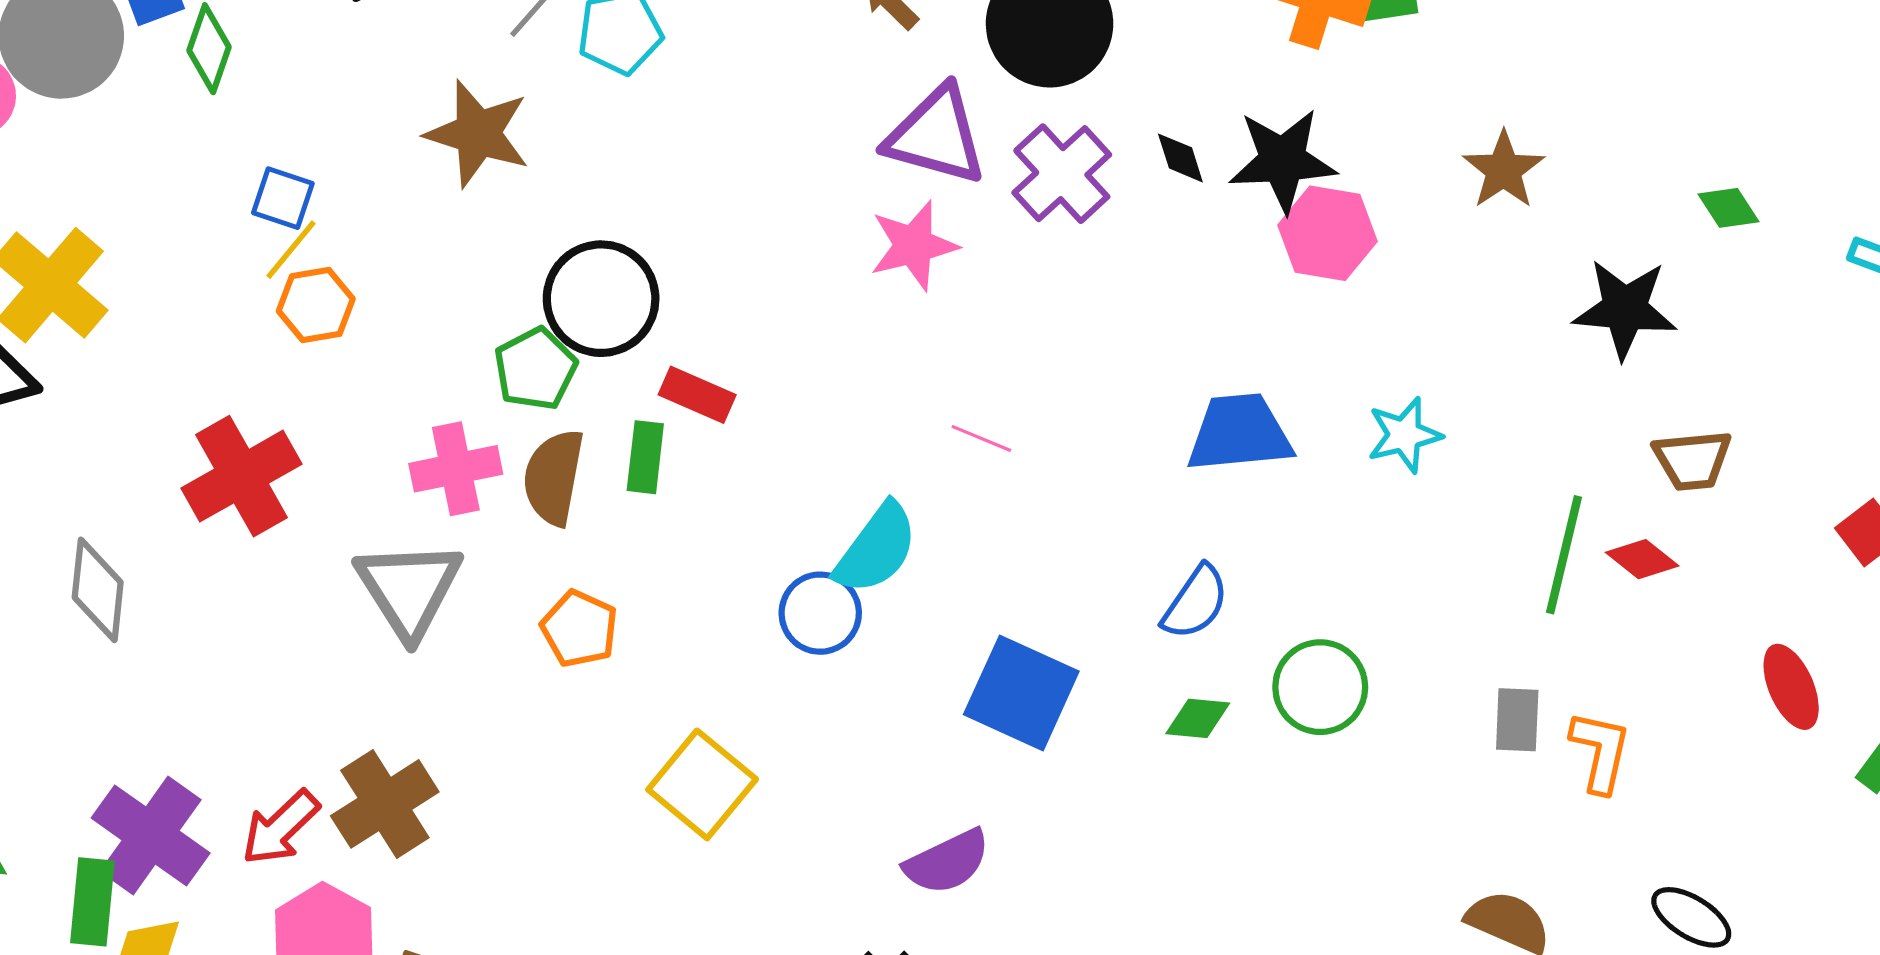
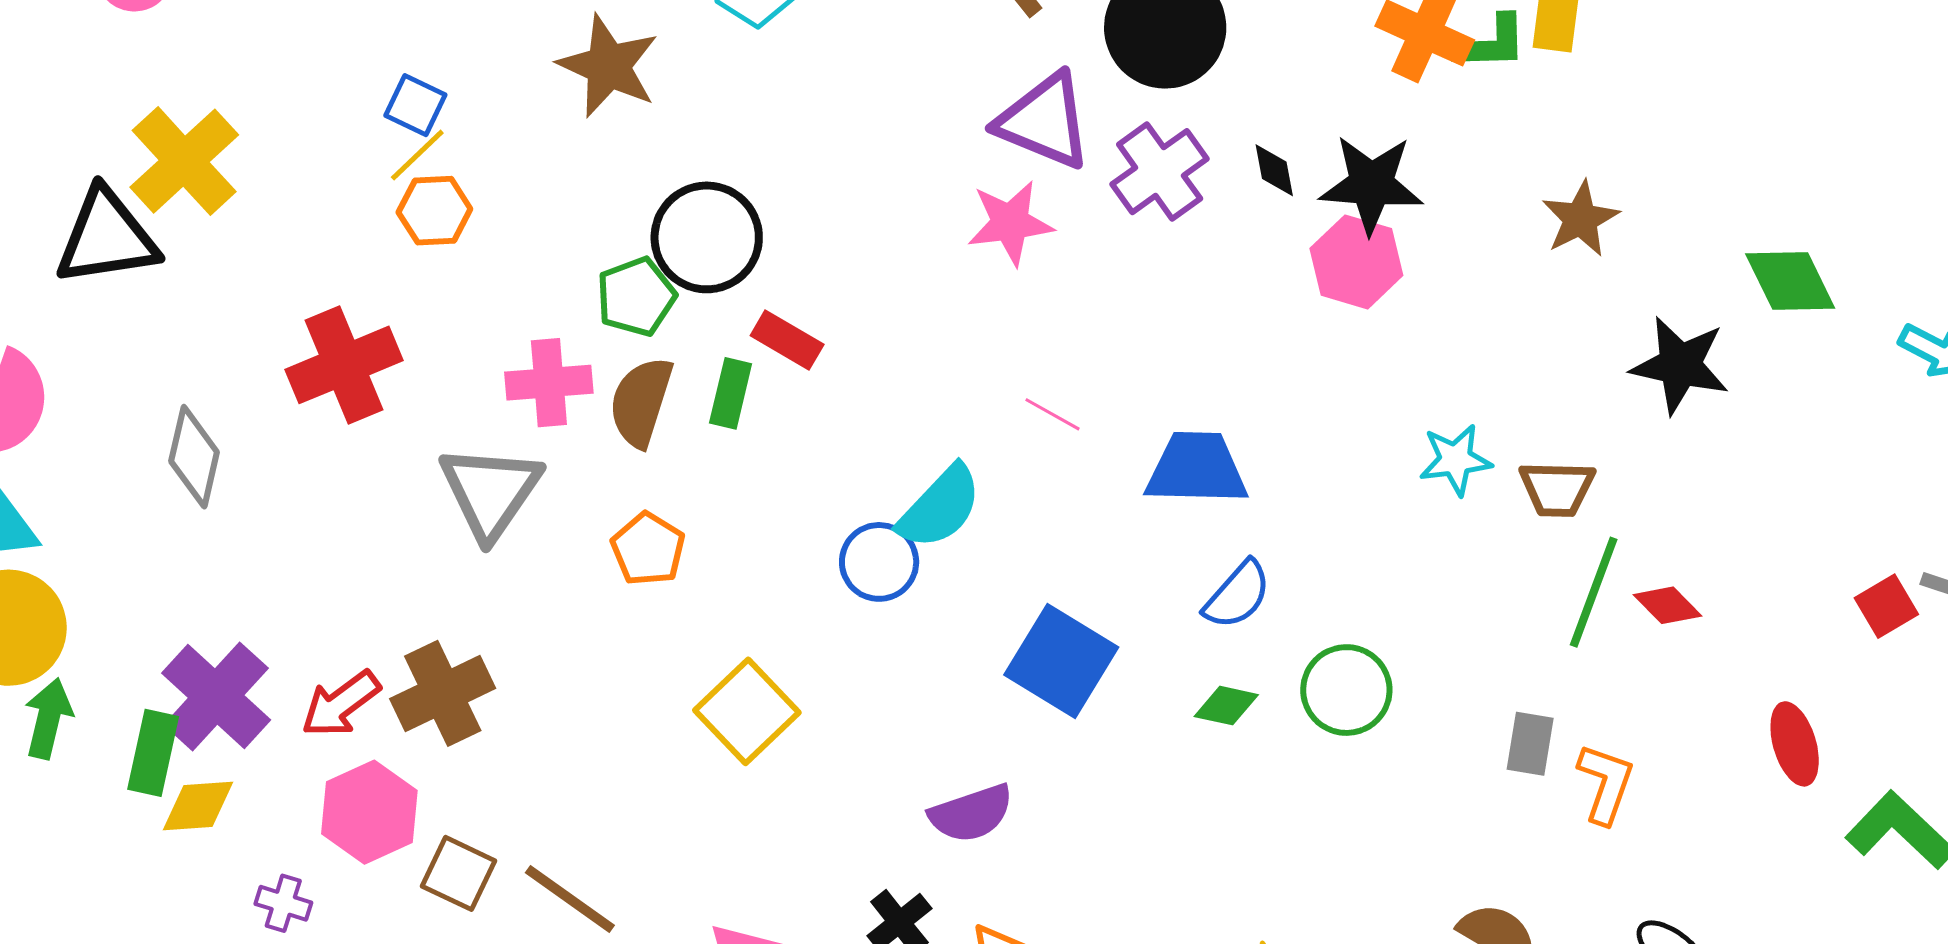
green diamond: (1729, 208) -> (1790, 281), size x1.6
pink hexagon: (1328, 233) -> (1356, 262), moved
blue trapezoid: (1239, 433) -> (1197, 469), moved
brown trapezoid: (1692, 460) -> (1557, 489), moved

